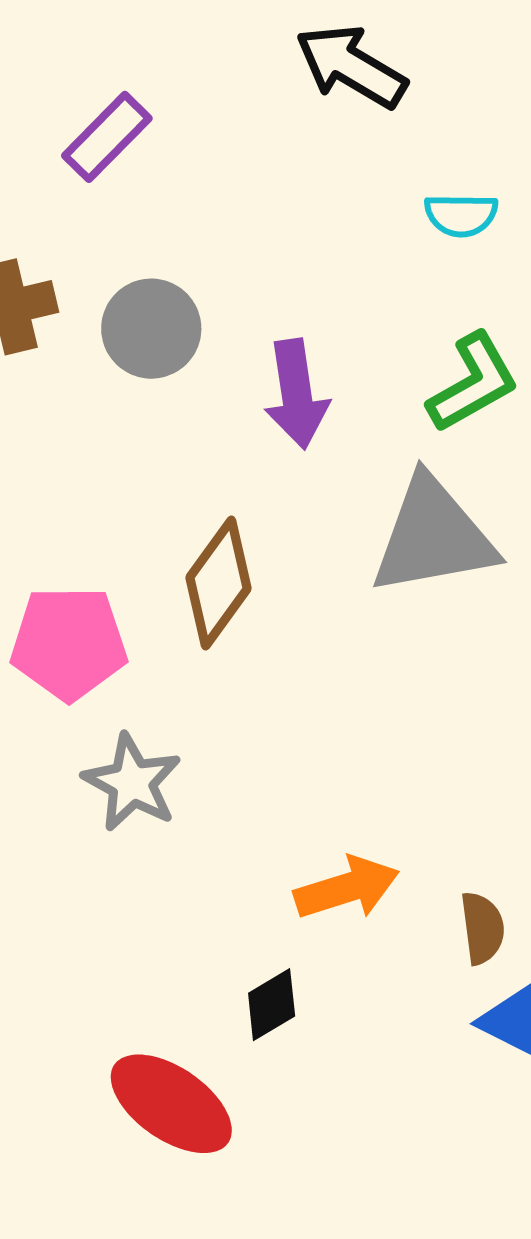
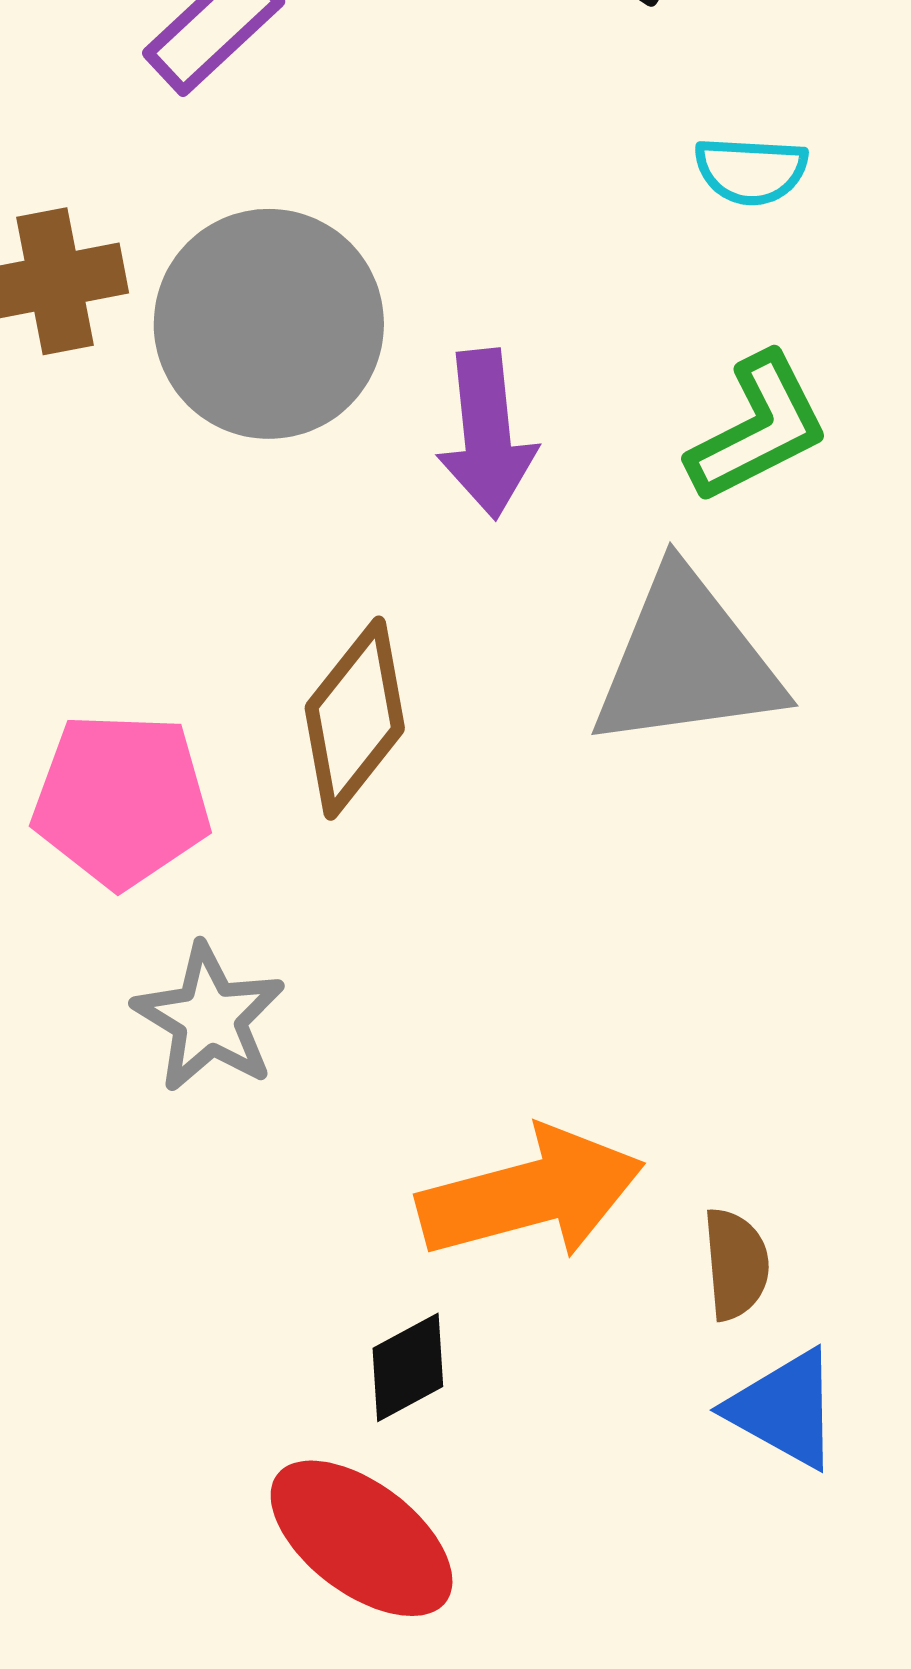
gray circle: (151, 329) -> (269, 324), size x1.5
orange arrow: (347, 888) -> (531, 1194), size x1.4
red ellipse: (171, 1104) -> (362, 1538), moved

